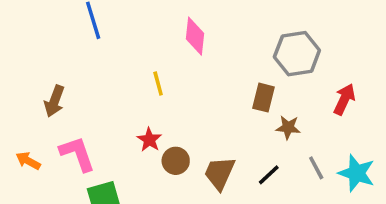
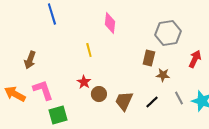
orange arrow: (28, 161) -> (15, 94), size x1.5

